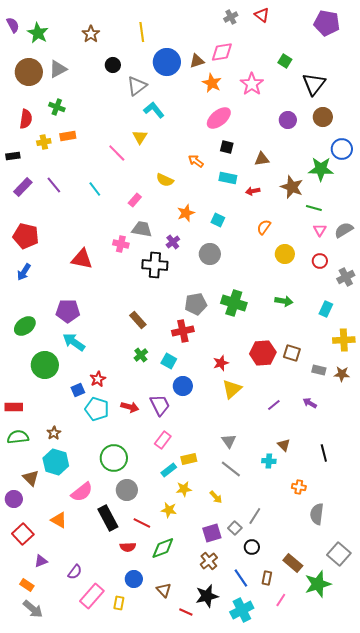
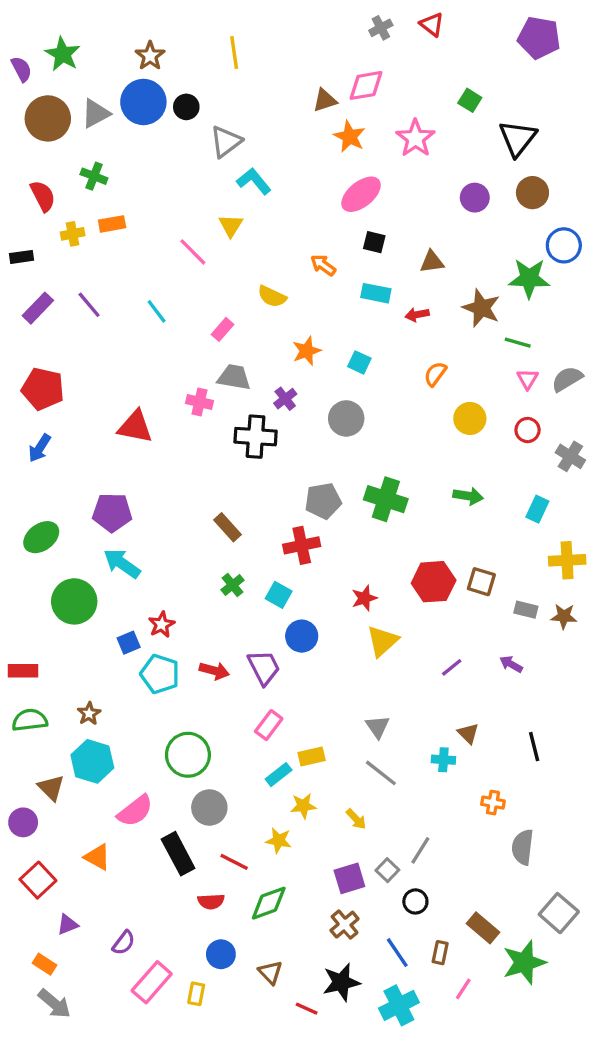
purple semicircle: (13, 25) -> (21, 69), moved
blue circle: (167, 62) -> (143, 102), moved
red semicircle: (26, 119) -> (43, 196), turned -36
gray cross: (346, 277) -> (570, 456), turned -30

